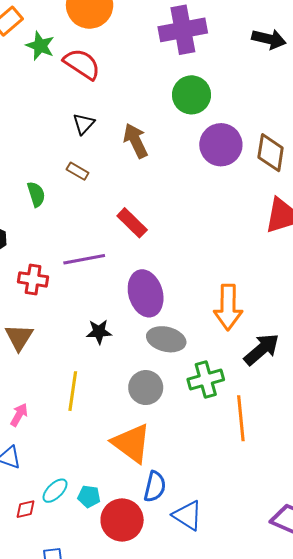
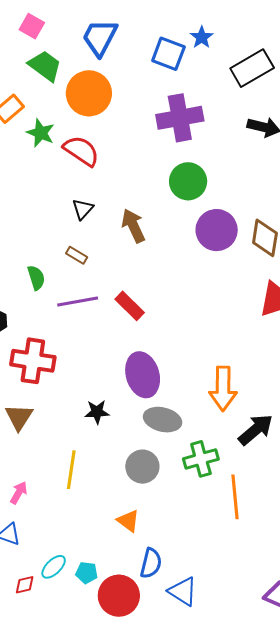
purple line: (84, 259) -> (78, 302), moved
red cross: (33, 279) -> (33, 361), size x1.5
orange triangle: (131, 443) -> (128, 521), size x0.6

